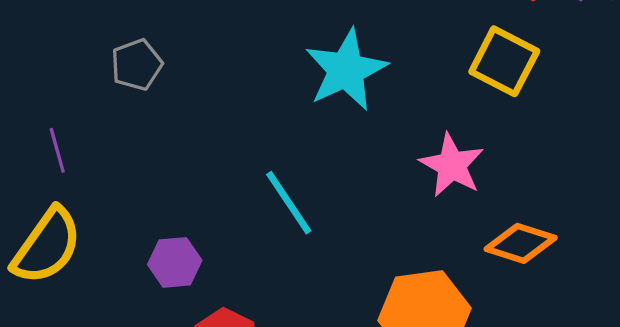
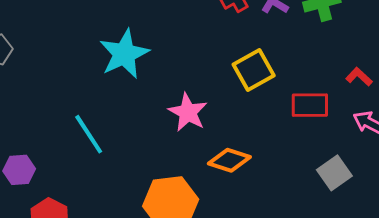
yellow square: (504, 61) -> (254, 70), moved, turned 33

